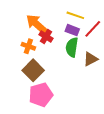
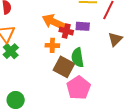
purple rectangle: (72, 30) -> (83, 26), moved
green semicircle: (72, 47) -> (78, 58), moved

